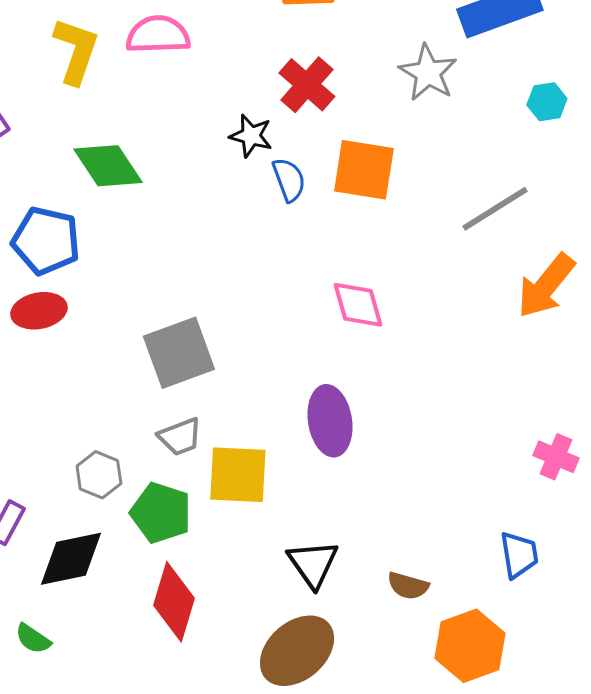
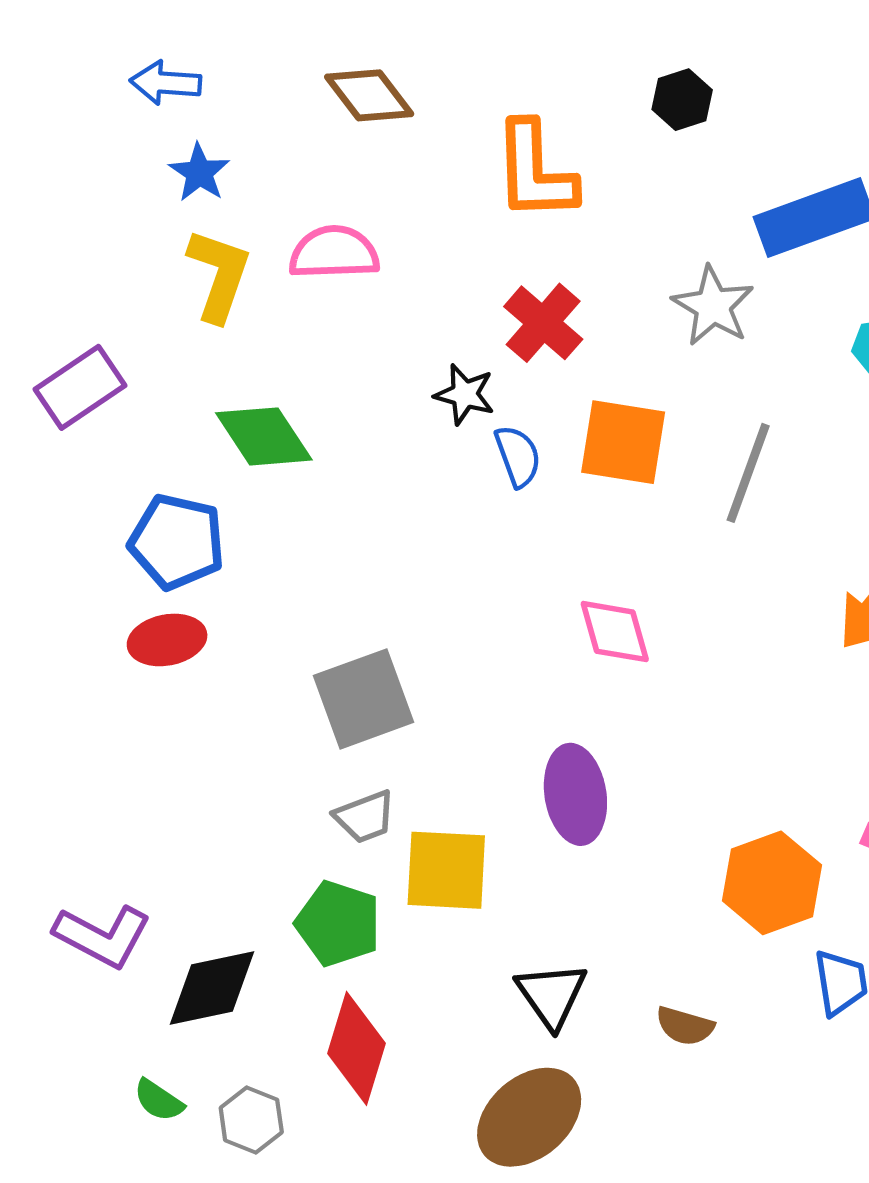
gray line: (495, 209) -> (748, 473), moved, turned -38
gray hexagon: (99, 475) -> (251, 1120), moved
orange hexagon: (470, 646) -> (772, 883), moved

